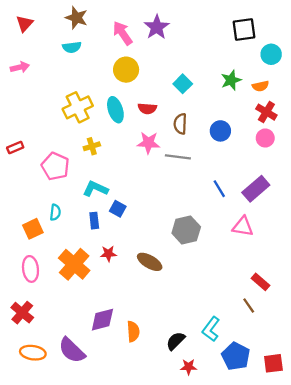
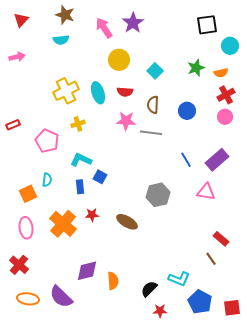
yellow circle: (126, 70) -> (119, 60), moved
red cross: (266, 112) -> (226, 95), turned 30
cyan L-shape: (211, 329) -> (179, 279), turned -105

